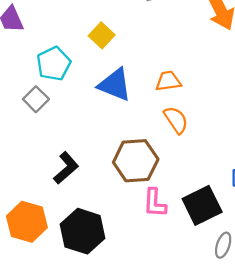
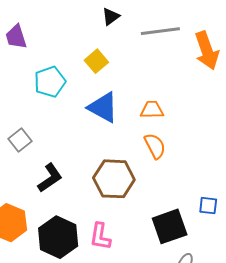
gray square: (36, 99) -> (20, 140), moved
pink L-shape: (155, 203) -> (100, 236), moved

